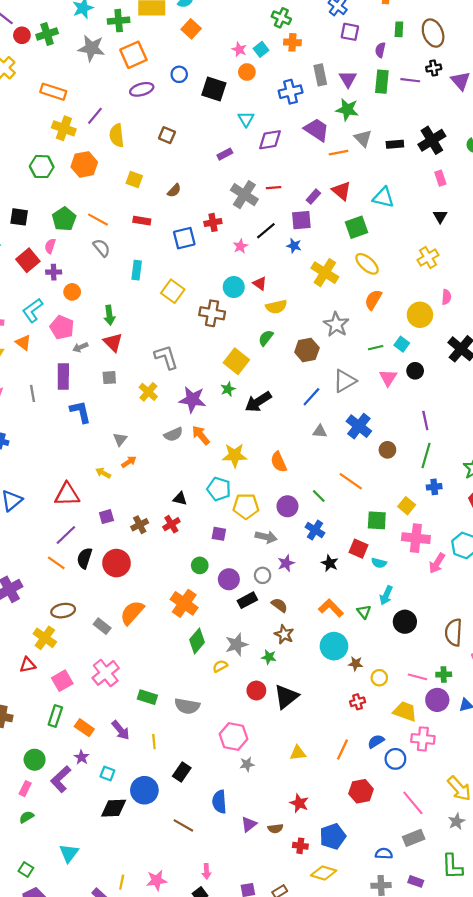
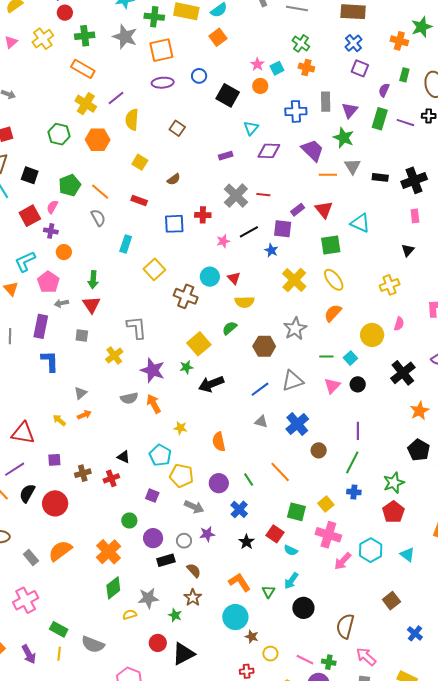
green cross: (47, 34) -> (85, 36), moved
yellow star: (235, 455) -> (180, 428), size x0.6
yellow line: (154, 742) -> (59, 654), moved

